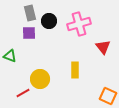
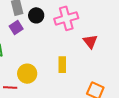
purple square: (29, 33) -> (16, 27), turned -32
red line: (23, 93) -> (10, 88), turned 32

